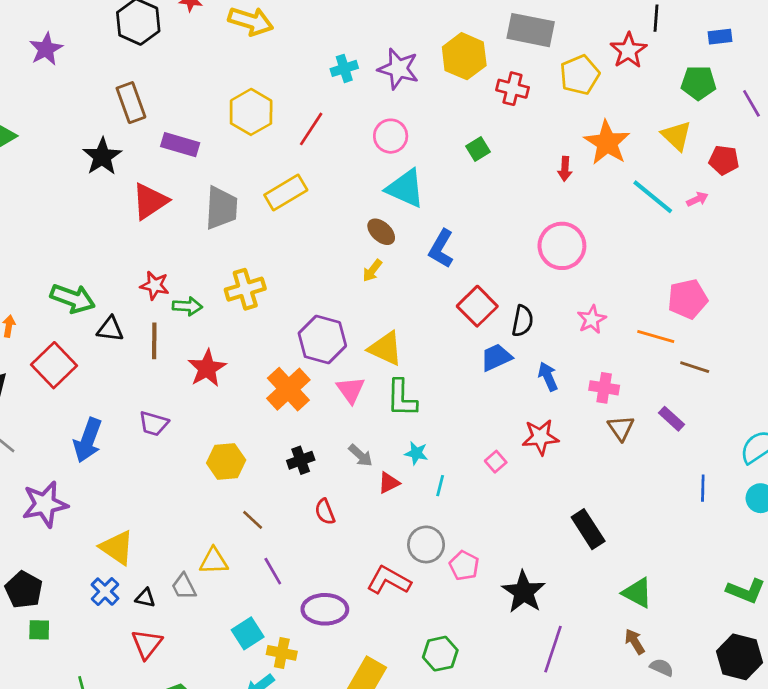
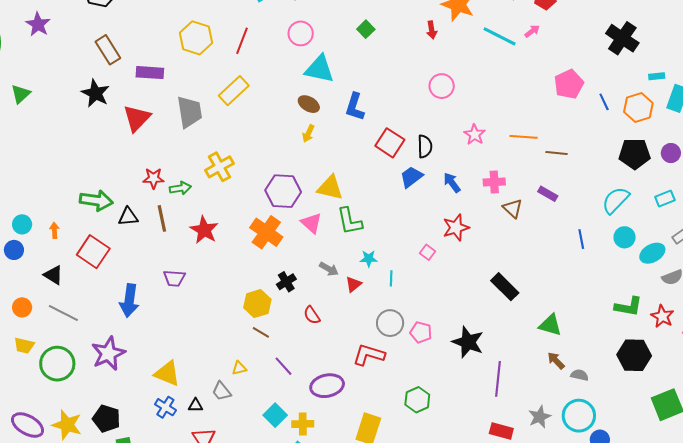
pink circle: (562, 246) -> (442, 86), size x0.7
pink pentagon: (688, 299) -> (569, 84), moved
yellow hexagon: (226, 461) -> (257, 304), moved
yellow triangle: (214, 561) -> (239, 368), size x0.7

